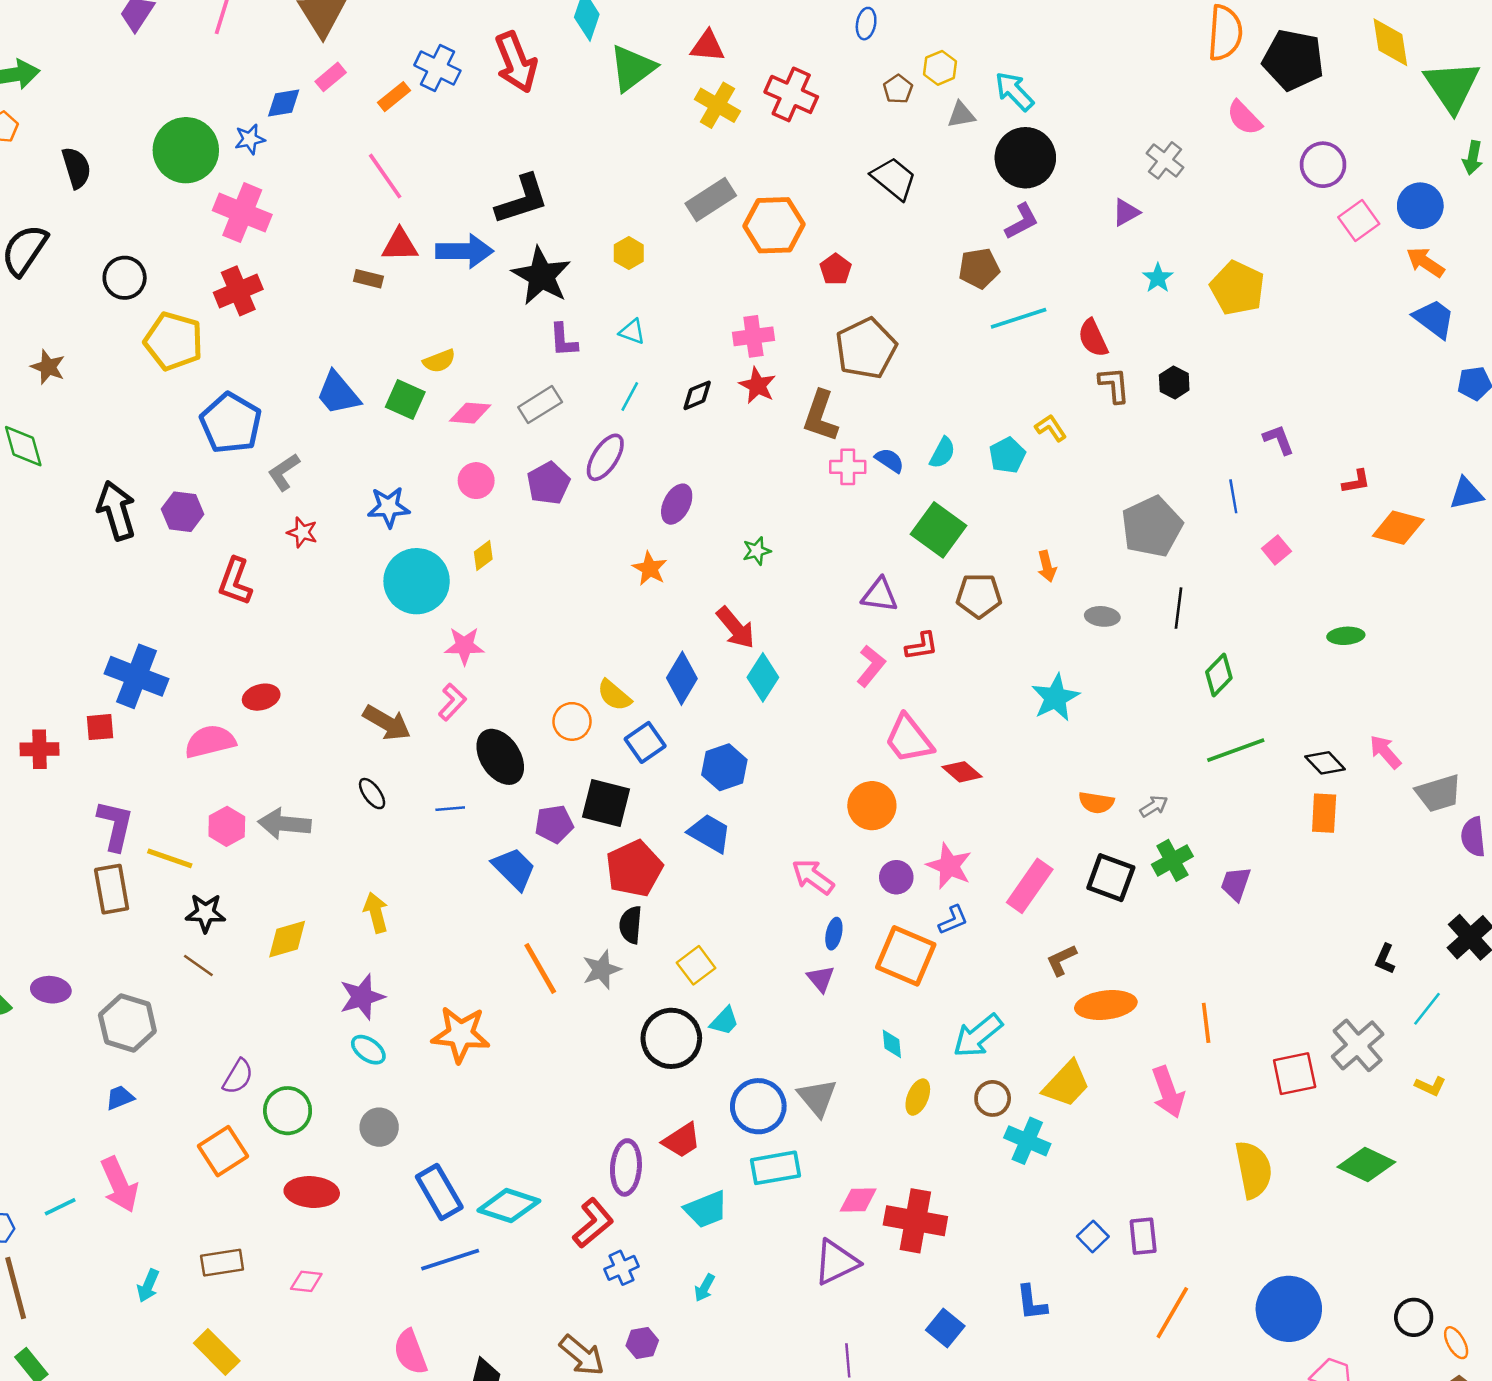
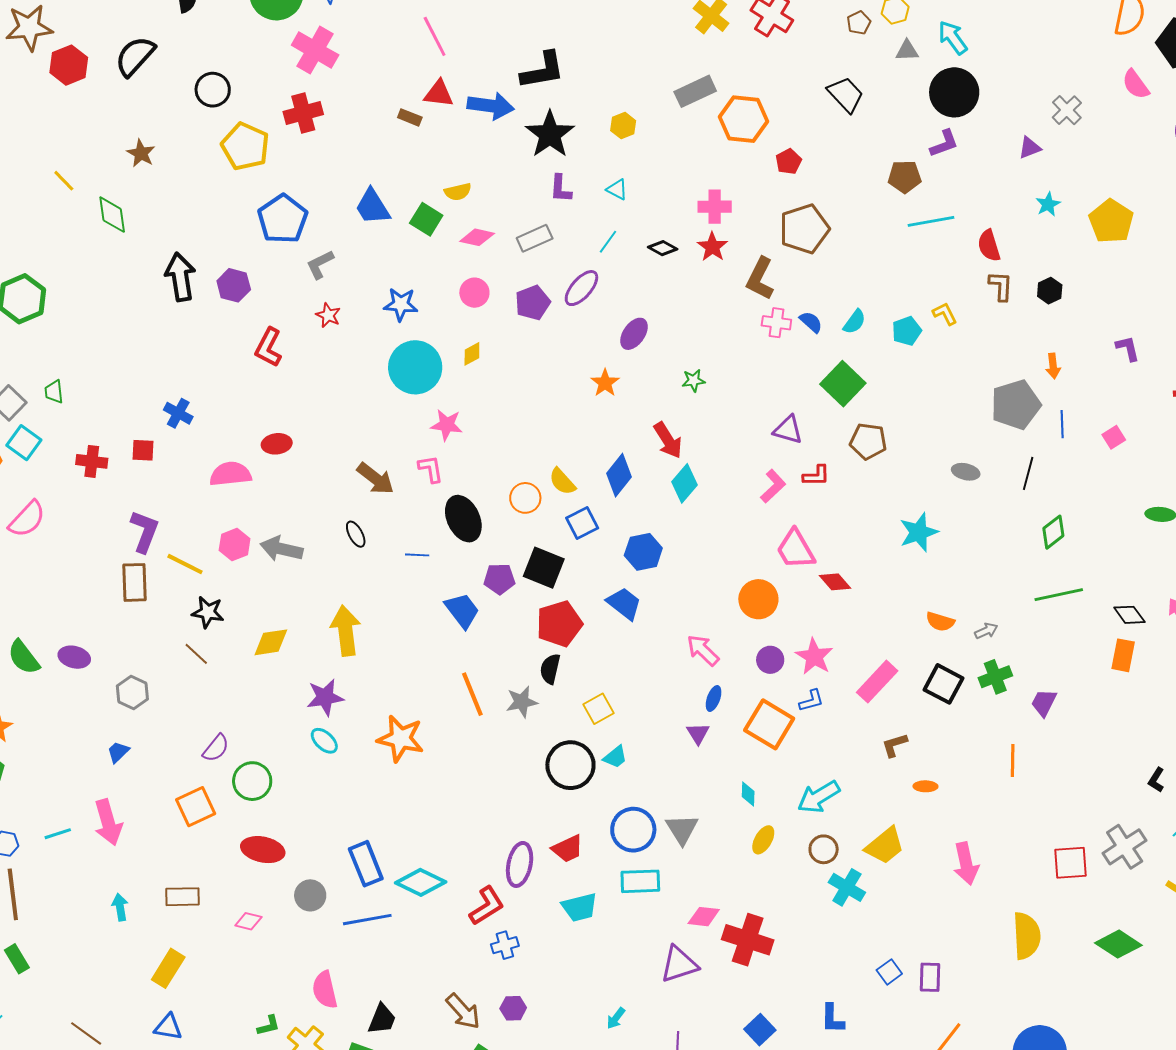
black diamond: (697, 395) -> (663, 248), turned 44
blue line: (1233, 496) -> (1062, 424), moved
orange arrow: (1047, 566) -> (1053, 366), moved
blue cross: (137, 676) -> (178, 413), size x0.6
pink L-shape: (452, 702) -> (431, 469), turned -60
yellow arrow: (376, 913) -> (346, 631), size x1.5
orange ellipse: (1106, 1005) -> (925, 786), size x0.5
gray hexagon: (127, 1023) -> (132, 693), size x0.7
orange line: (1206, 1023) -> (1013, 760), moved
blue trapezoid: (120, 1098) -> (118, 752), turned -30
gray circle: (379, 1127) -> (310, 895), moved
cyan arrow: (148, 1286) -> (120, 907), turned 140
cyan arrow: (705, 1288) -> (616, 1018), moved
yellow rectangle: (217, 1352) -> (168, 968), turned 69

